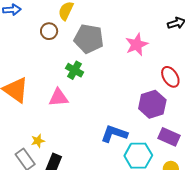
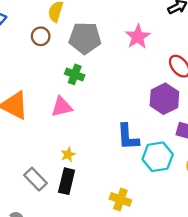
blue L-shape: (114, 134) -> (128, 137), turned -104
yellow star: (38, 141) -> (68, 155), moved

